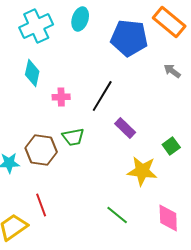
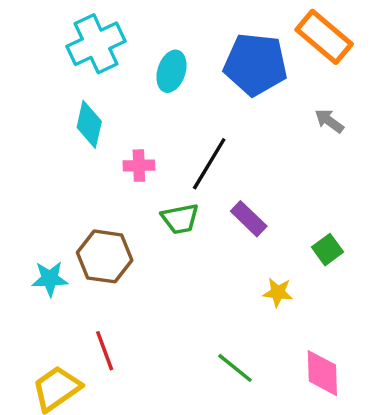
cyan ellipse: (80, 19) -> (171, 71), moved
green trapezoid: (73, 137) -> (180, 219), moved
yellow star: (142, 171) -> (278, 292), size x0.6

